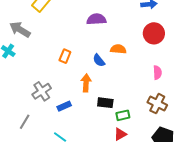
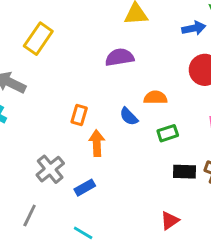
orange arrow: (86, 83) -> (97, 143), moved
black rectangle: (105, 103) -> (184, 172), moved
green rectangle: (123, 115) -> (168, 133), moved

